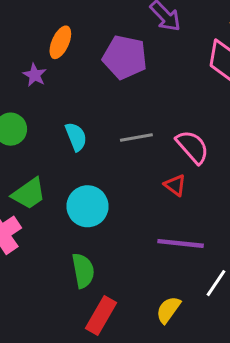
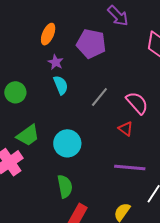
purple star: (35, 75) -> (56, 62), moved
cyan semicircle: (76, 137) -> (61, 85), moved
gray line: (136, 137) -> (99, 97), turned -40

